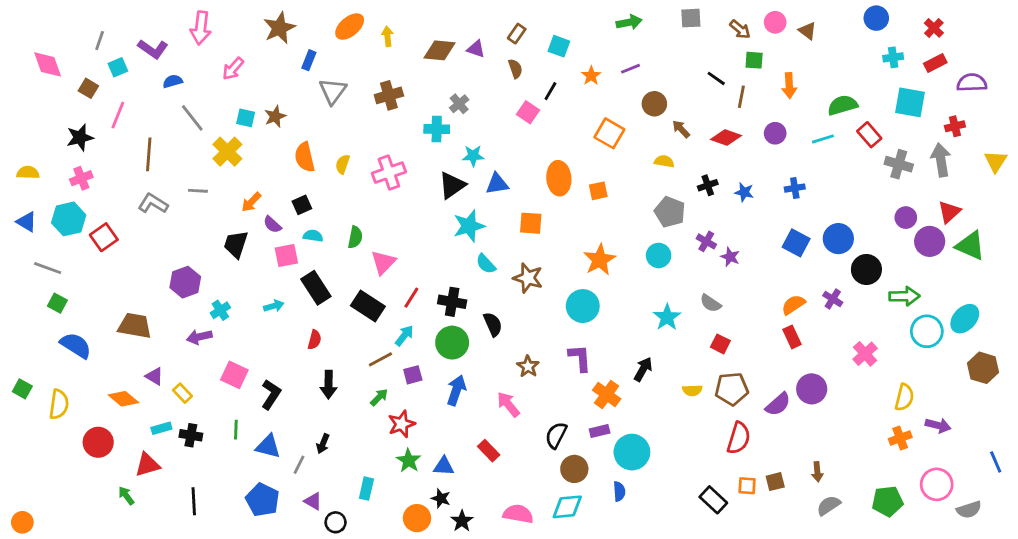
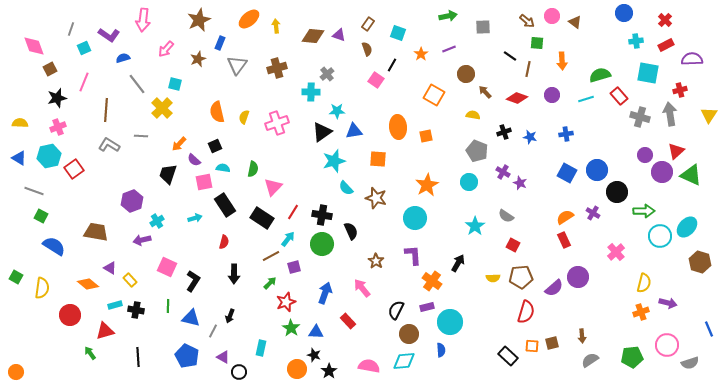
gray square: (691, 18) -> (483, 27), moved
brown square: (88, 88) -> (50, 69), moved, turned 32
brown star: (275, 116) -> (198, 59), moved
blue arrow: (456, 390) -> (325, 293), moved

